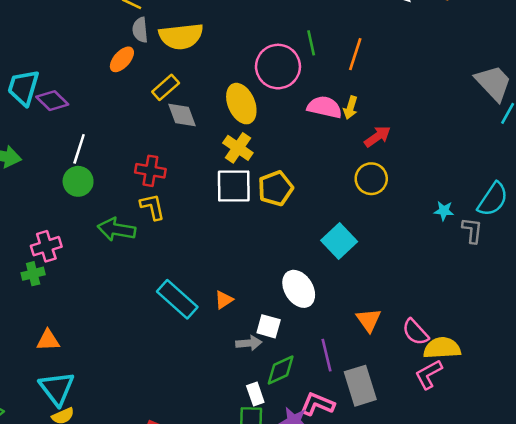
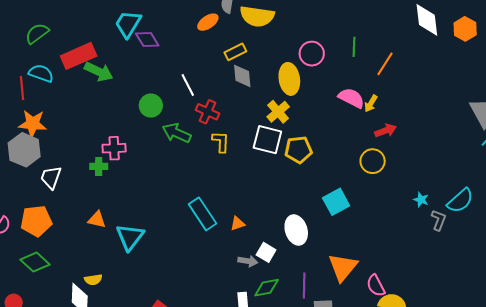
pink circle: (278, 67) -> (312, 54), moved, size x0.7
white line: (79, 149) -> (188, 85), moved, turned -60
yellow L-shape: (152, 207) -> (221, 142), moved
green arrow: (117, 229) -> (177, 133), moved
orange triangle: (369, 320) -> (343, 267), size x1.5
cyan triangle: (57, 388) -> (130, 237), moved

